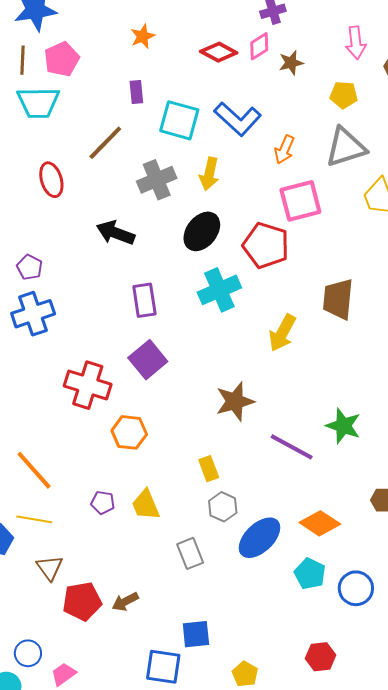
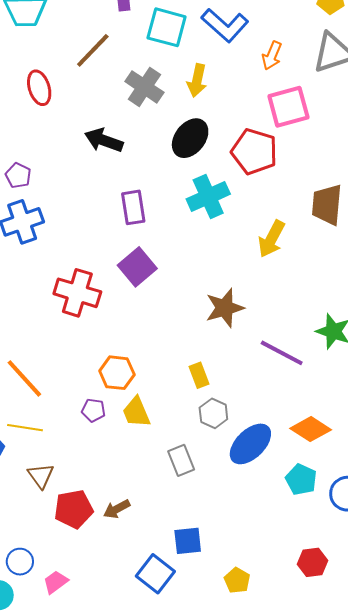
gray cross: (157, 180) -> (144, 87), turned -33
orange hexagon: (129, 432) -> (117, 373), moved
blue square: (163, 667) -> (155, 574), turned 30

